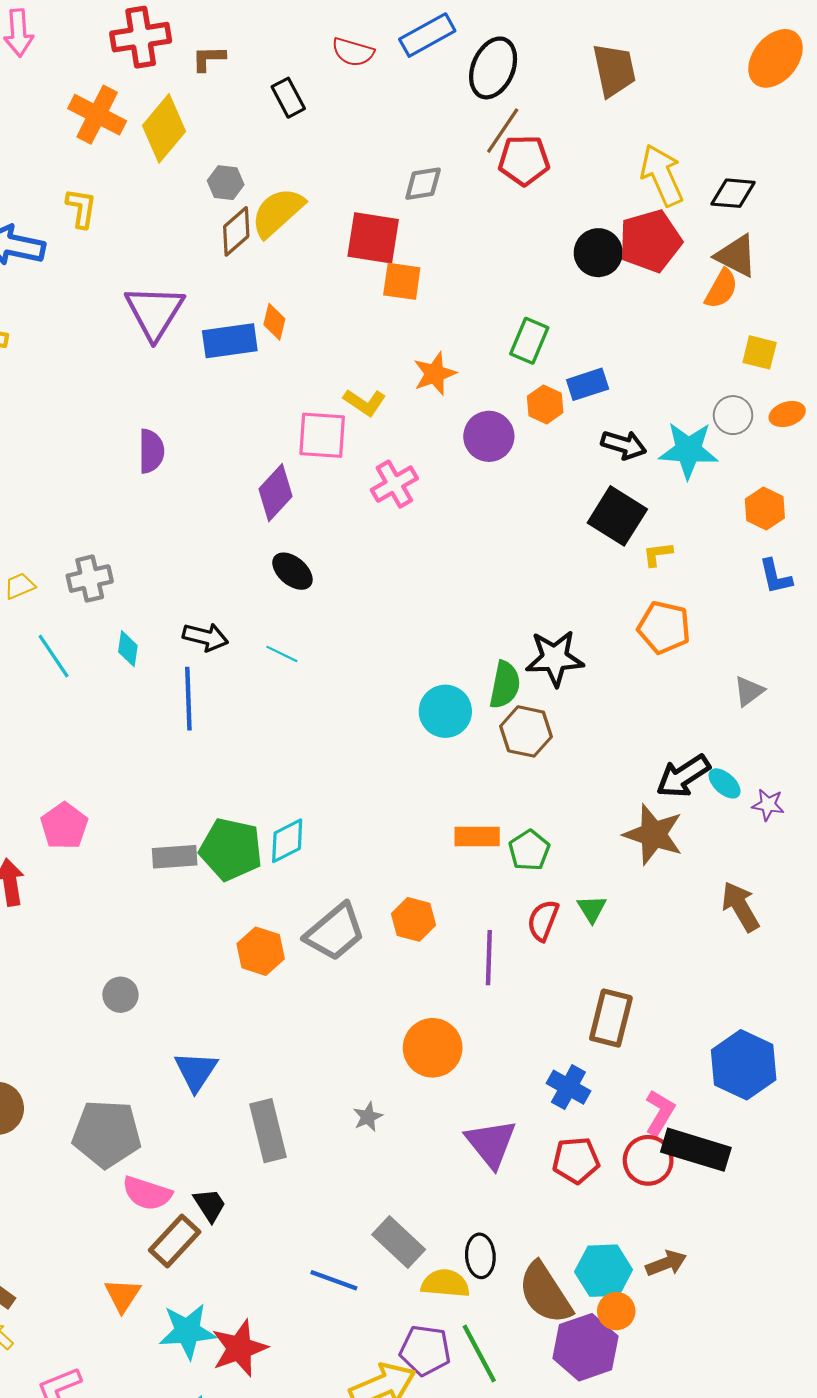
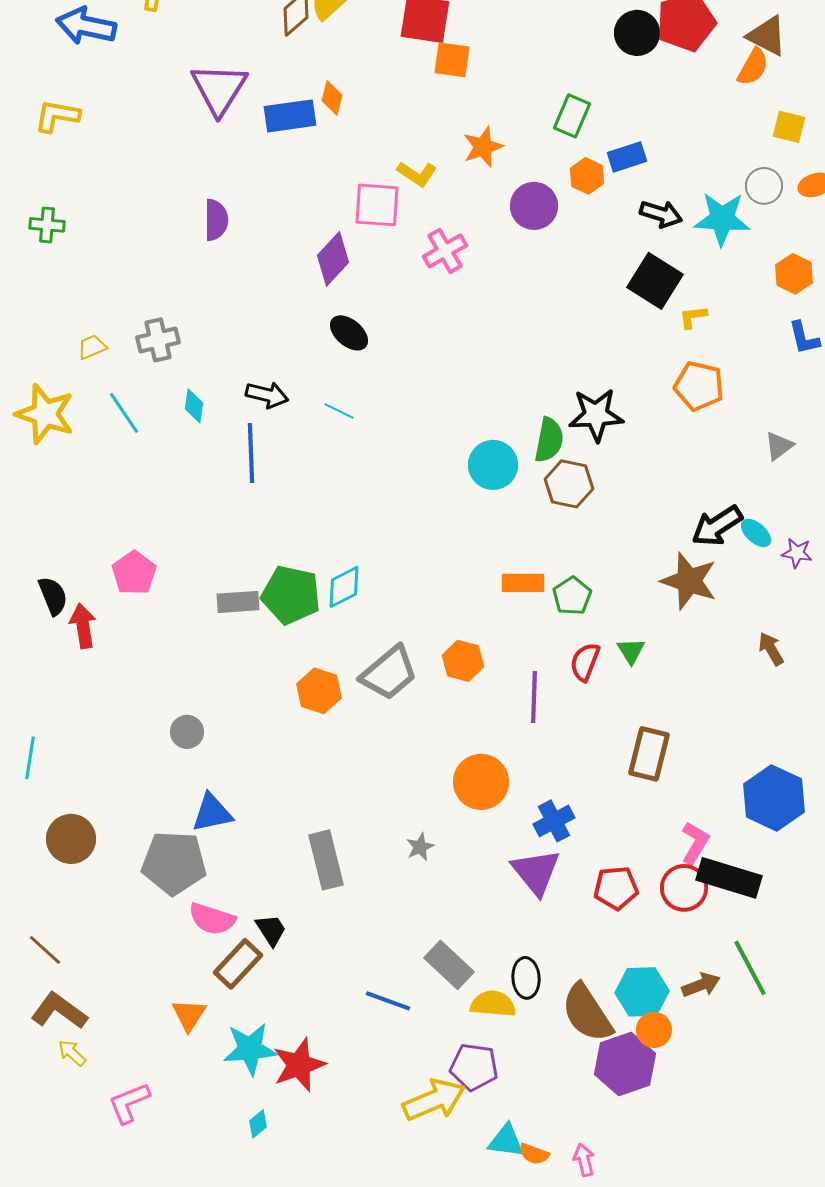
brown arrow: (740, 907) -> (771, 649), size x0.7
blue triangle: (196, 1071) -> (212, 813), moved, turned 45
blue cross: (568, 1087) -> (554, 821), moved, turned 33
green line: (479, 1354) -> (750, 968), moved

